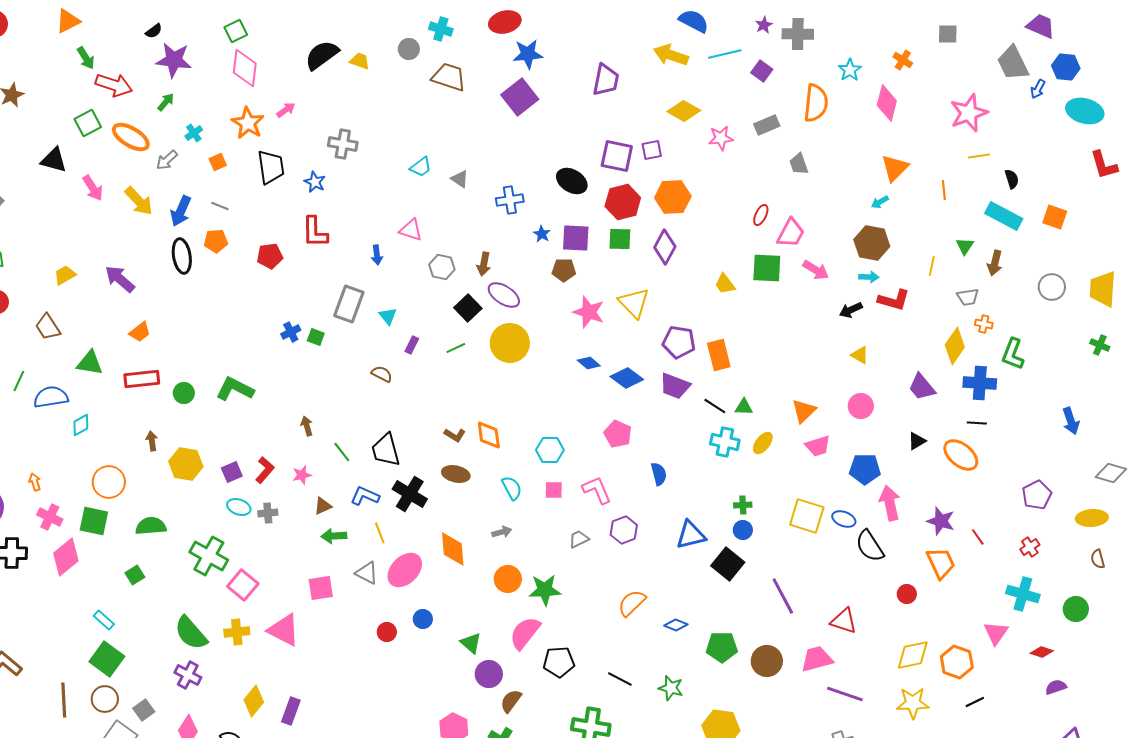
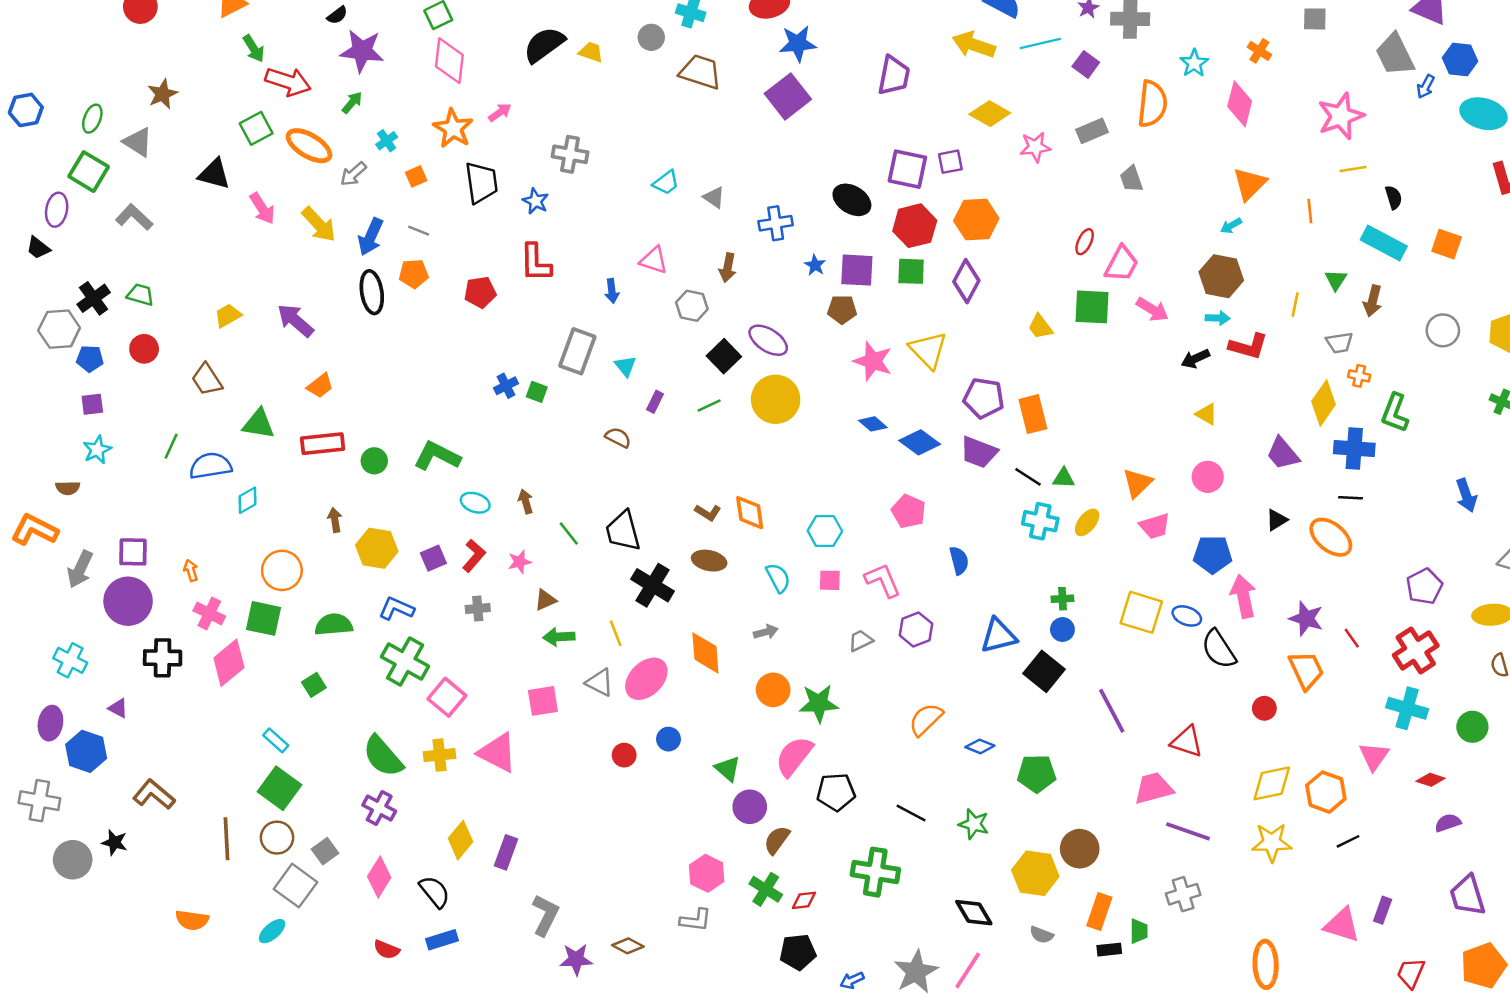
brown arrow: (484, 264) -> (728, 268), moved
blue L-shape: (365, 496) -> (396, 609), moved
cyan ellipse: (239, 507) -> (475, 503), moved
red cross: (1030, 547) -> (1416, 650), size x1.8
brown circle: (767, 661) -> (1080, 849), moved

